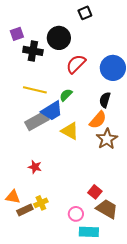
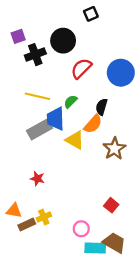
black cross: (33, 51) -> (35, 55), turned -30
black semicircle: (105, 100) -> (102, 107), moved
blue trapezoid: (52, 111) -> (56, 119), turned 120
orange semicircle: (98, 120) -> (93, 124), moved
red square: (95, 192) -> (111, 205), moved
brown trapezoid: (107, 209) -> (114, 243), moved

